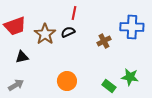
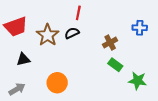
blue cross: (132, 27) -> (140, 28), size x0.6
orange circle: (67, 81) -> (57, 83), moved
green rectangle: (109, 86) -> (115, 65), moved

